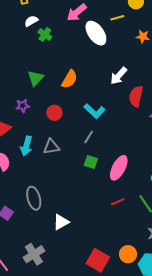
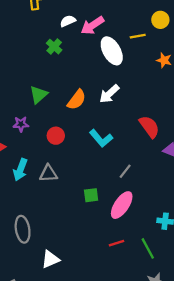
white semicircle: (31, 21) -> (68, 21), moved
white arrow: (119, 76) -> (109, 94), moved
red semicircle: (136, 96) -> (149, 127), turned 125
gray line: (89, 137) -> (125, 171), moved
green square: (91, 162) -> (91, 195), turned -32

